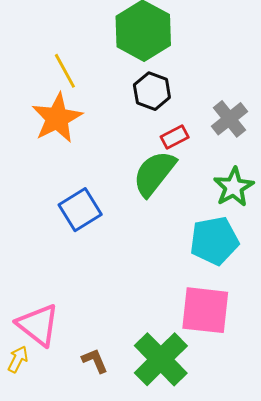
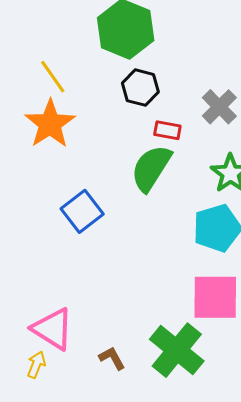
red rectangle: (175, 137) -> (167, 130), turned 44

